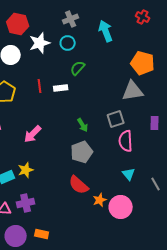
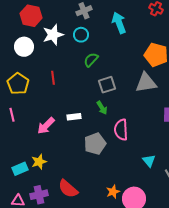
white rectangle: (61, 88) -> (74, 117), moved
gray square: (116, 119) -> (107, 85), moved
green arrow: (83, 125) -> (102, 108), moved
pink semicircle: (126, 141) -> (121, 130), moved
cyan triangle: (129, 174) -> (149, 161), moved
red semicircle: (79, 185) -> (68, 189), moved

